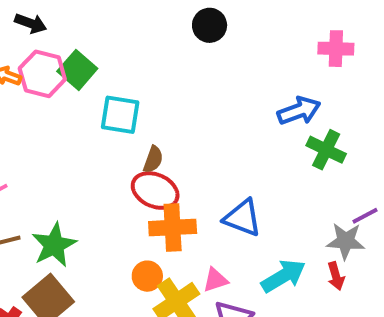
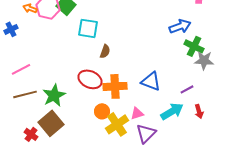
red ellipse: (155, 191) -> (90, 79), moved
purple line: (365, 216) -> (187, 89), moved
gray star: (346, 241) -> (204, 60), moved

